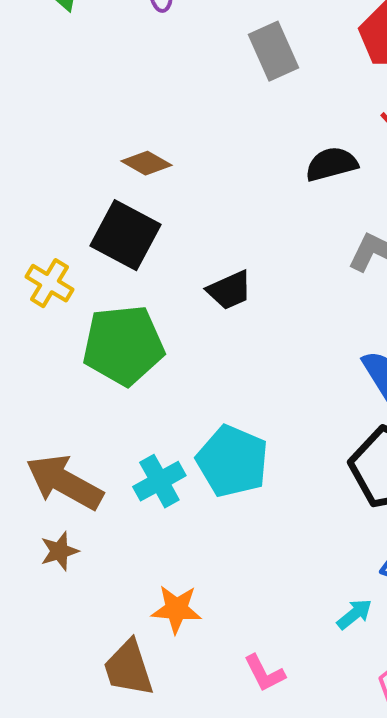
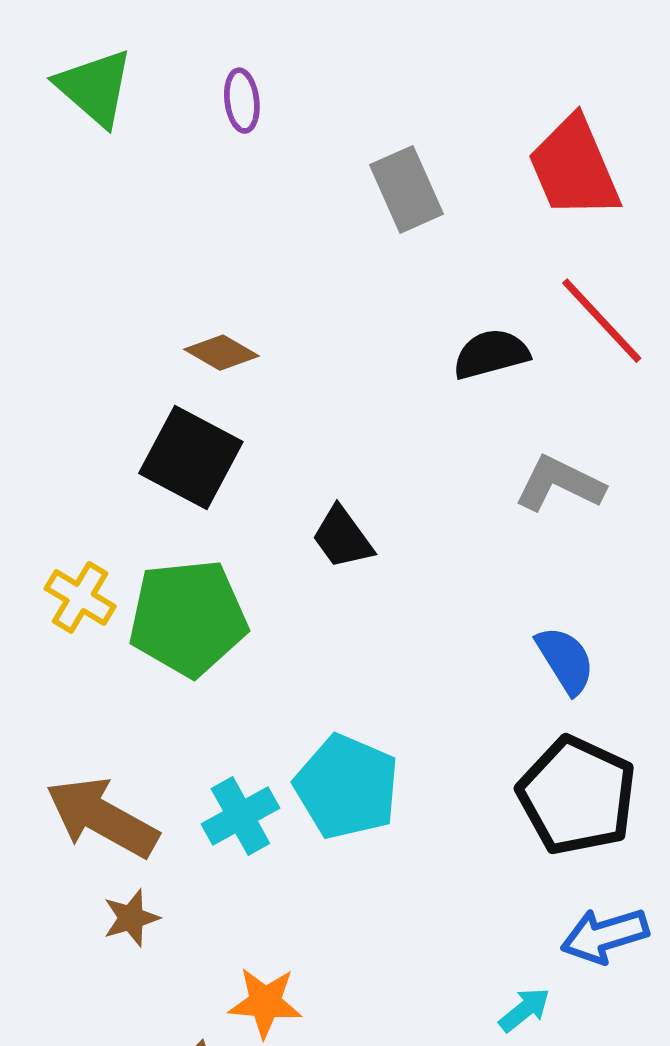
yellow cross: (49, 283) -> (80, 597), moved
black trapezoid: (229, 290) -> (342, 538), turned 78
brown star: (59, 551) -> (131, 918), moved

